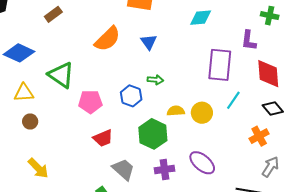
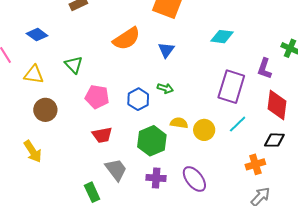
blue diamond: (19, 53) -> (37, 35), size x0.7
green triangle: (61, 75) -> (74, 65), size x0.7
black diamond: (273, 108) -> (274, 140), turned -60
brown circle: (30, 121) -> (45, 110), moved, size x1.5

